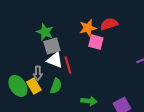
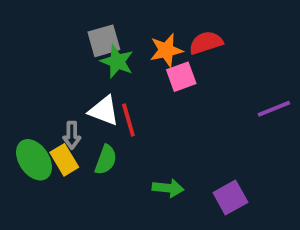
green star: (45, 32) -> (117, 62), moved
pink square: (96, 42) -> (181, 77), turned -35
gray square: (52, 46) -> (104, 41), moved

